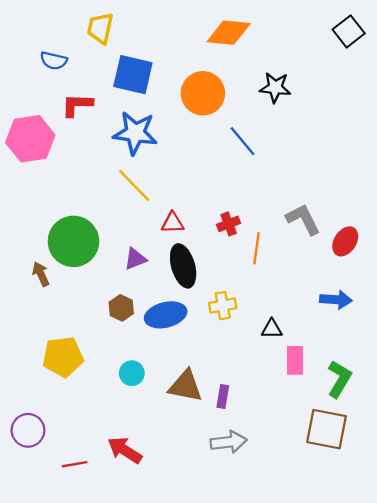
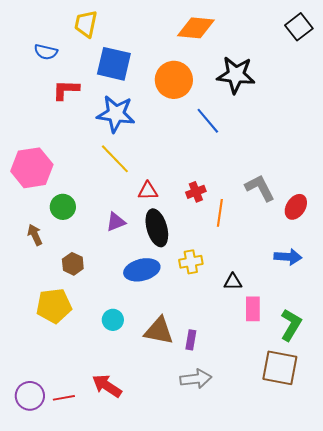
black star: (275, 87) -> (236, 75), size x1.4
pink hexagon: (30, 139) -> (32, 168), moved
green circle: (73, 241) -> (63, 207), size x0.6
brown hexagon: (121, 308) -> (73, 264), moved
purple circle: (28, 430) -> (30, 396), moved

